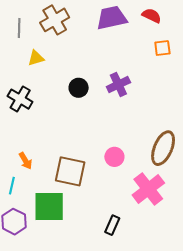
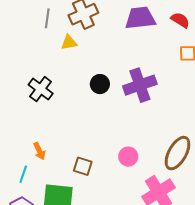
yellow triangle: (36, 58) -> (69, 42), moved
purple cross: (118, 85) -> (140, 85), size x1.4
brown square: (70, 171) -> (83, 166), size x0.6

